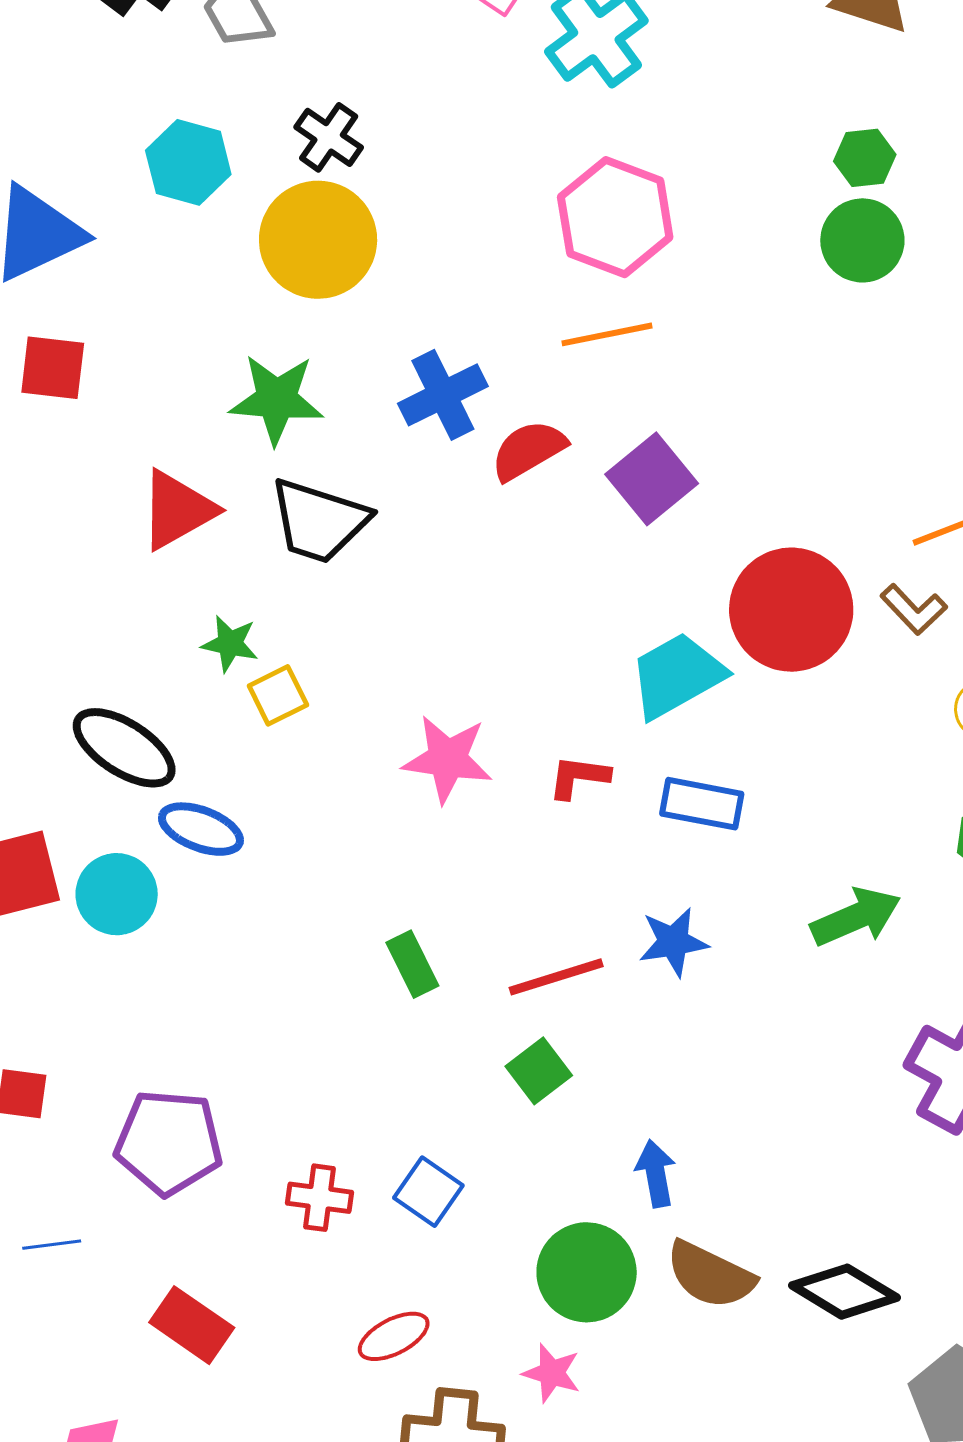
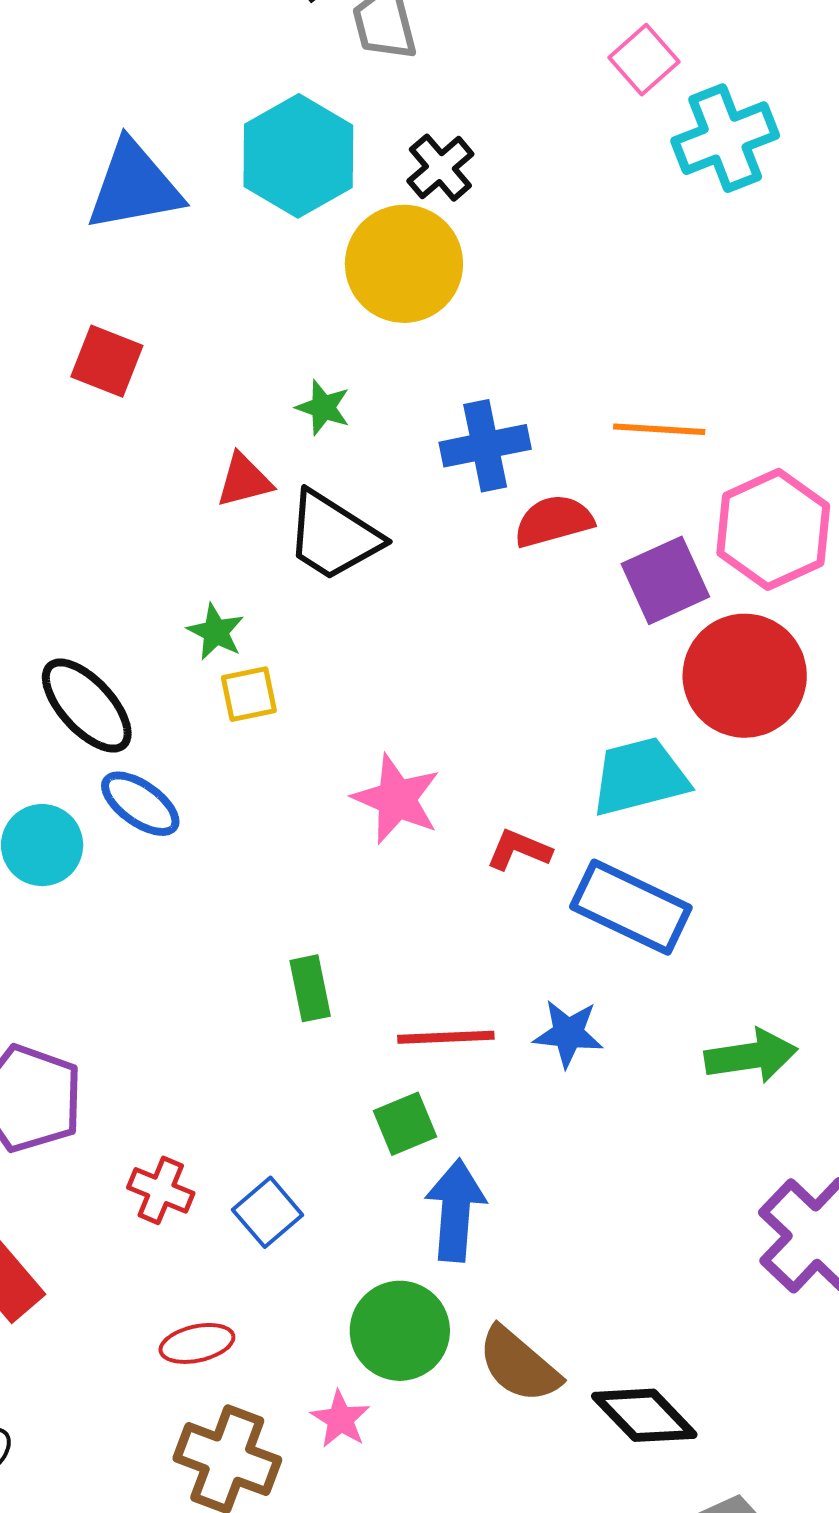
cyan hexagon: (188, 162) -> (298, 156), size x1.4
pink hexagon: (615, 217) -> (773, 529), moved
red square: (53, 368) -> (107, 361), moved
green star: (277, 399) -> (323, 407), size x0.6
red triangle: (177, 510) -> (244, 480), moved, size x0.7
red circle: (791, 610) -> (745, 676), moved
blue rectangle: (702, 804) -> (631, 907), size x1.4
blue arrow: (656, 1174) -> (455, 1210), moved, size x1.5

